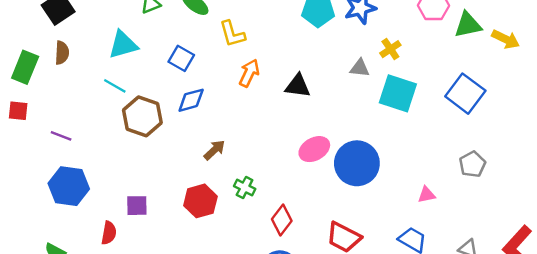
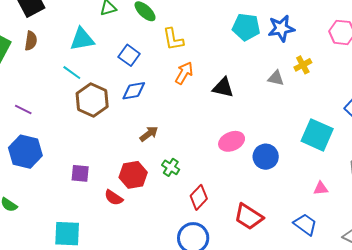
cyan square: (398, 93) -> (317, 135), moved
blue circle: (357, 163) -> (266, 157), size x0.7
red semicircle: (109, 233) -> (114, 198), moved, turned 108

